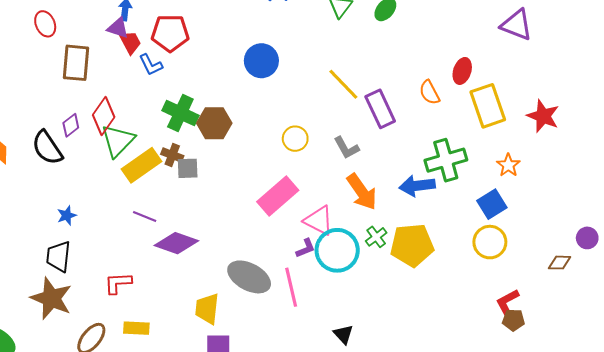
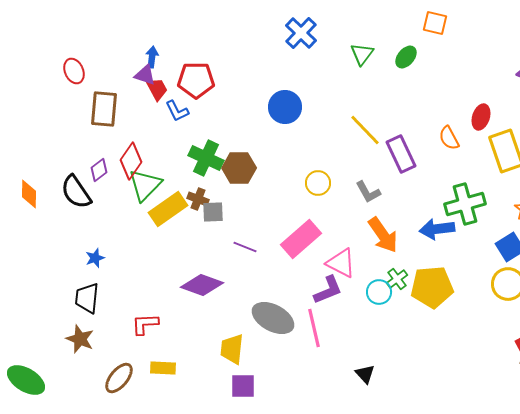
purple line: (145, 216) -> (245, 247), moved
purple L-shape: (305, 248) -> (328, 290), size x1.5
cyan circle: (337, 250) -> (379, 292), moved, size x0.6
brown star: (51, 298) -> (80, 339), size x0.7

